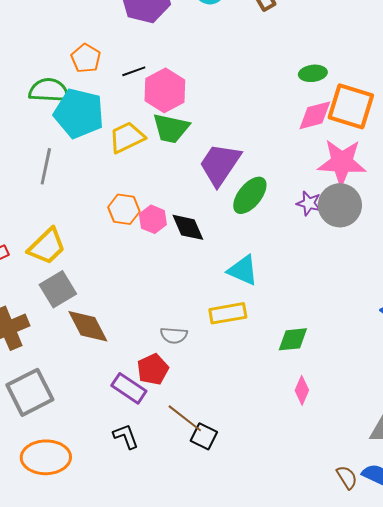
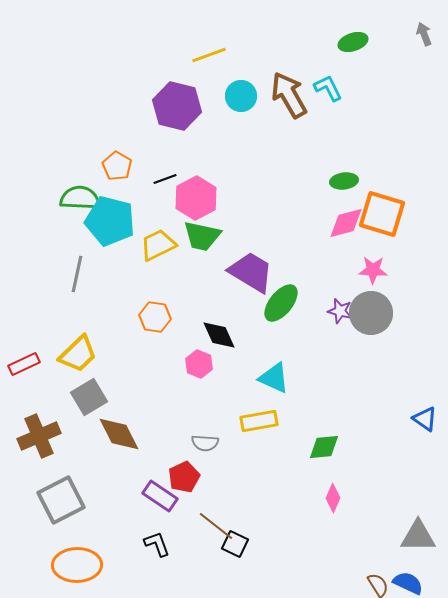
pink star: (342, 162) -> (373, 270), size x0.6
purple trapezoid: (220, 164) -> (251, 272), turned 87
pink hexagon: (153, 219) -> (199, 364), moved

